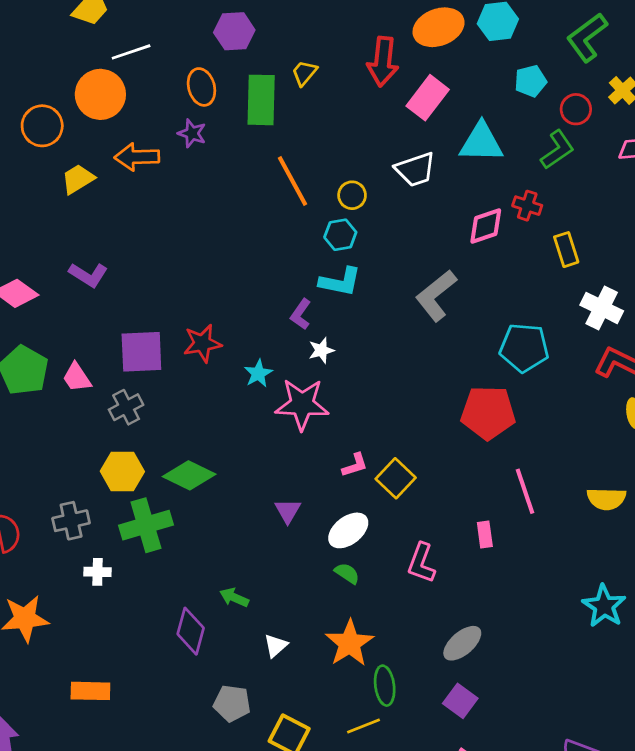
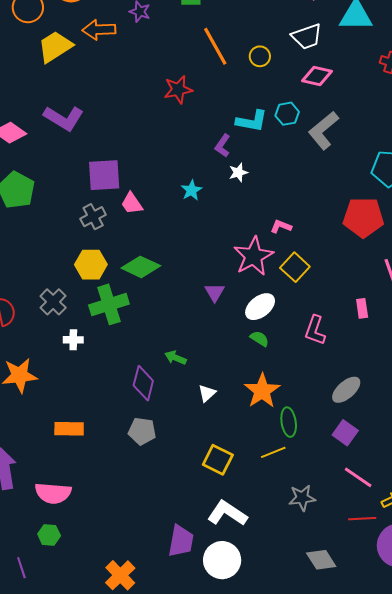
yellow trapezoid: (78, 179) -> (55, 47), size x1.4
pink diamond: (486, 226) -> (317, 76), moved, turned 32
cyan hexagon: (340, 235) -> (287, 114), moved
purple L-shape: (88, 275) -> (64, 118), size x1.4
red star: (202, 343) -> (178, 90), moved
pink trapezoid: (77, 377) -> (132, 203), moved
pink star: (302, 404) -> (253, 256), moved, turned -30
pink L-shape: (355, 465) -> (281, 226), moved, turned -140
gray cross: (71, 521) -> (53, 302), turned -32
gray pentagon: (232, 703) -> (142, 431), moved

